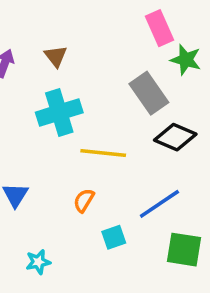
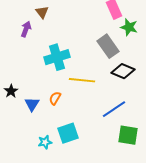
brown triangle: (56, 56) -> (42, 12), moved
orange semicircle: (84, 200) -> (55, 98), moved
cyan square: (114, 237) -> (68, 133), moved, size x1.5

